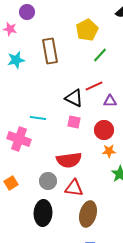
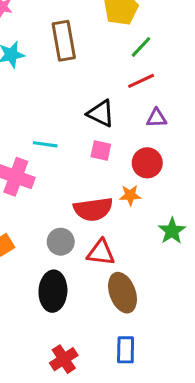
red line: (94, 86) -> (141, 81), moved
orange star: (109, 151) -> (130, 195), moved
brown ellipse: (88, 214) -> (122, 293), turned -35

